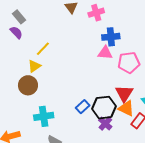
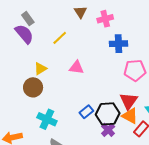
purple semicircle: (16, 32) -> (24, 34), size x1.5
yellow line: (43, 49) -> (60, 38), moved
pink triangle: (105, 53) -> (76, 67), moved
cyan cross: (44, 116) -> (47, 119), turned 30

